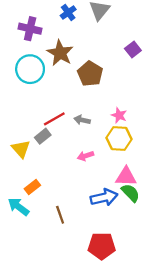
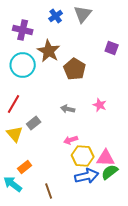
purple square: (133, 49) -> (112, 48), turned -32
red line: (54, 119) -> (14, 104), moved, turned -30
yellow hexagon: (119, 138) -> (83, 156), moved
green semicircle: (131, 193) -> (110, 172), turned -84

